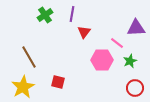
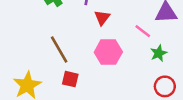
brown line: (29, 57) -> (59, 50), moved
pink hexagon: (102, 60) -> (108, 52), moved

